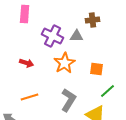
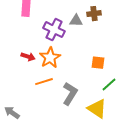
gray triangle: (77, 36) -> (76, 21), moved
orange star: (65, 63) -> (50, 58), moved
orange line: (30, 97) -> (44, 82), moved

